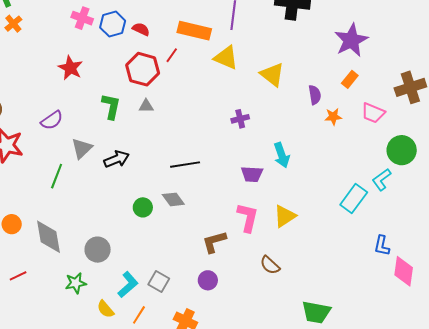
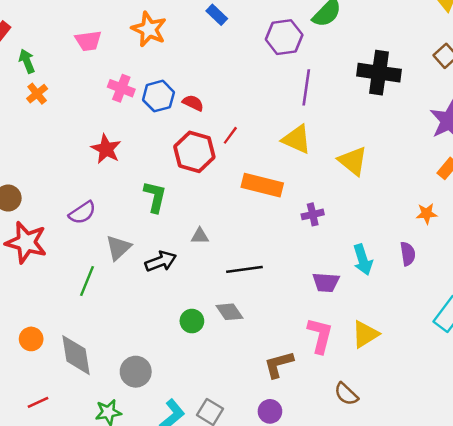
orange rectangle: (194, 31) -> (262, 185), moved
purple semicircle: (315, 95) -> (408, 254), moved
gray triangle: (146, 106) -> (200, 236), moved

